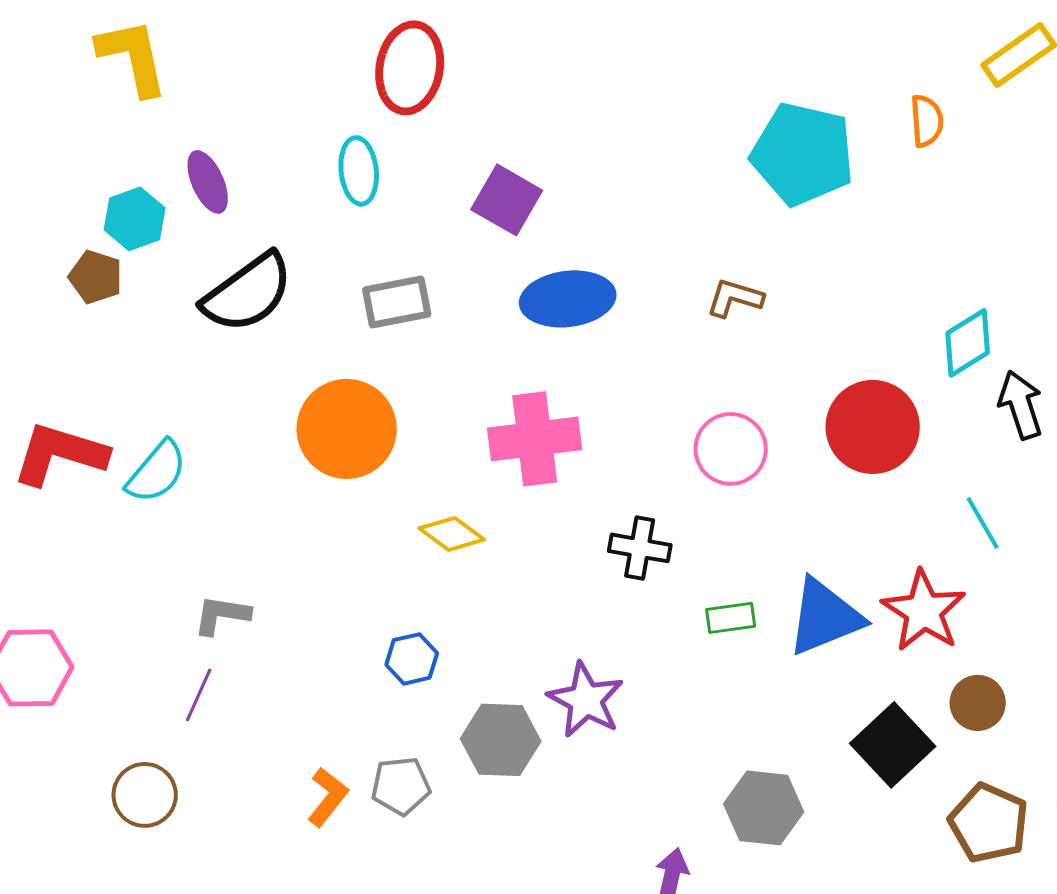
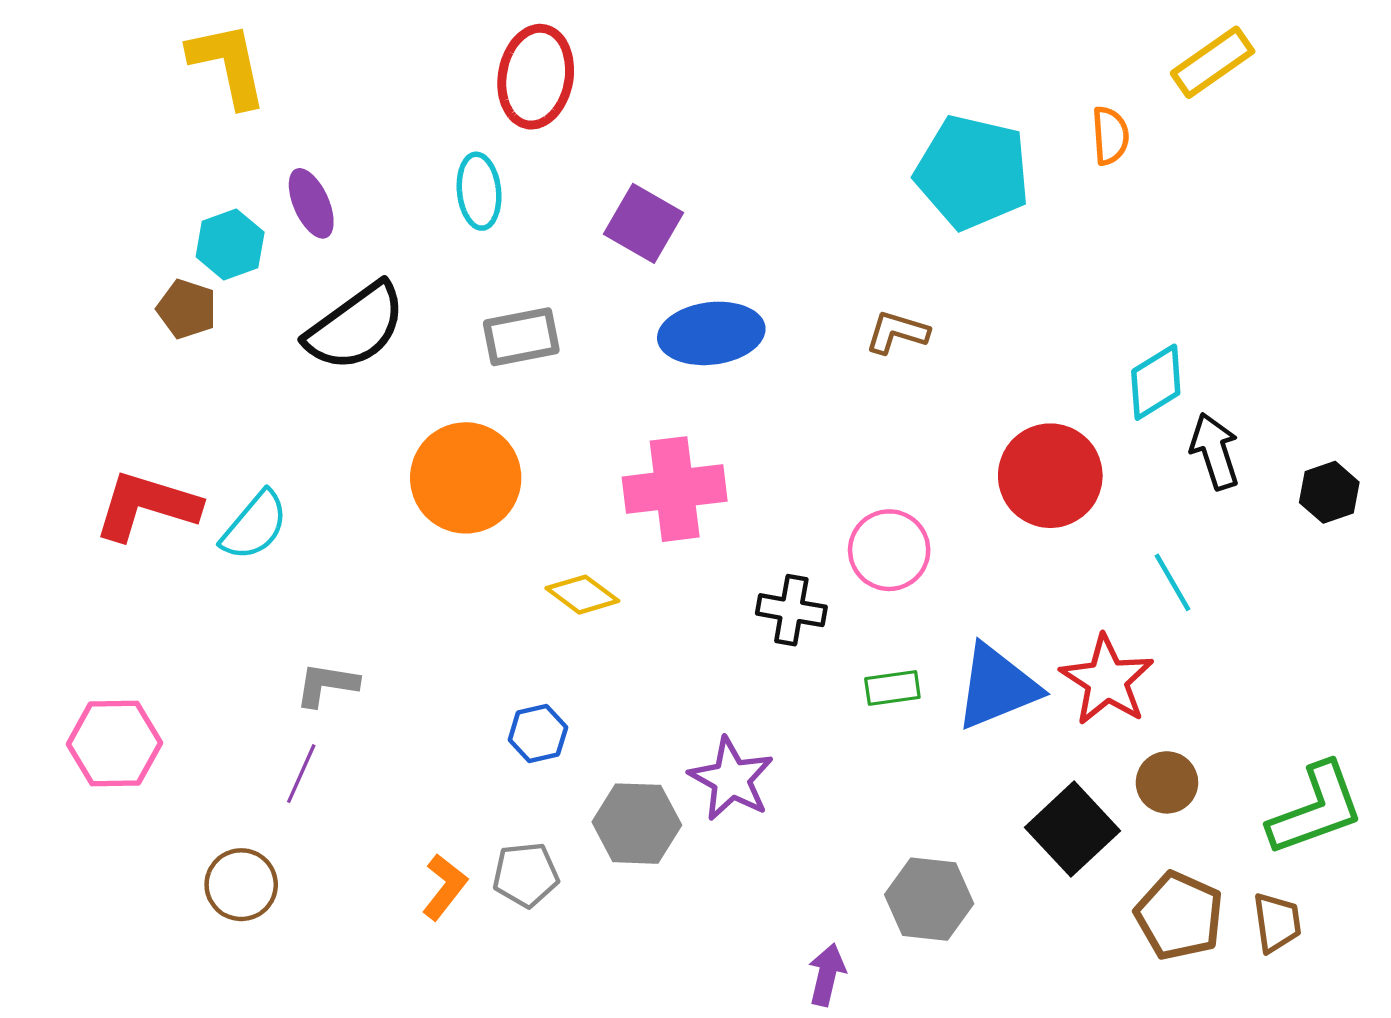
pink circle: (731, 449) -> (889, 550), moved

